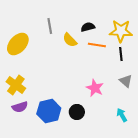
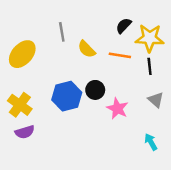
black semicircle: (88, 27) -> (124, 26), moved, turned -32
blue hexagon: (49, 111) -> (67, 96), moved
black circle: (77, 112) -> (95, 90), moved

